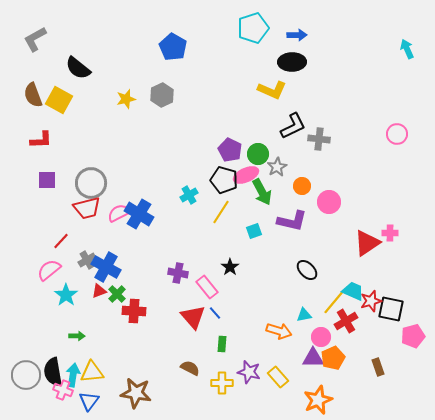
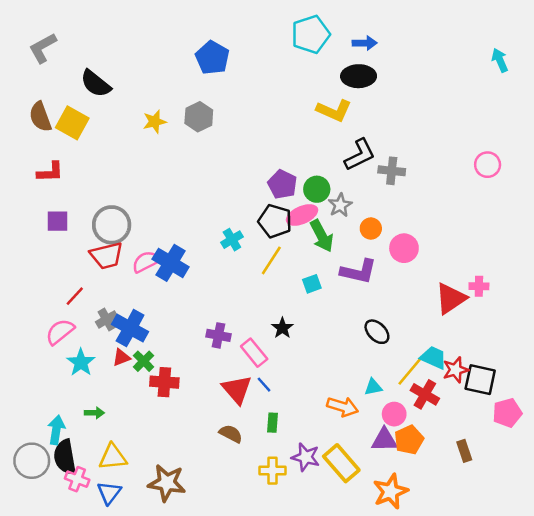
red cross: (346, 321) -> (425, 394), turned -30
brown semicircle: (190, 368) -> (231, 434), moved
cyan arrow: (73, 375) -> (56, 430), moved
yellow rectangle: (278, 377) -> (341, 463), size x1.4

